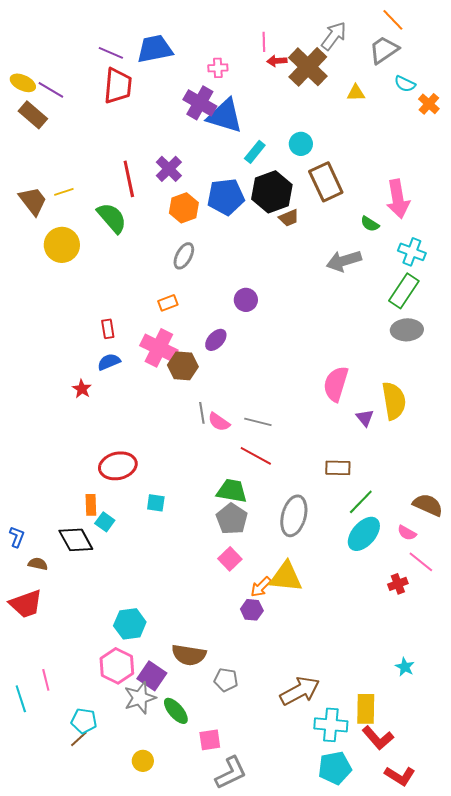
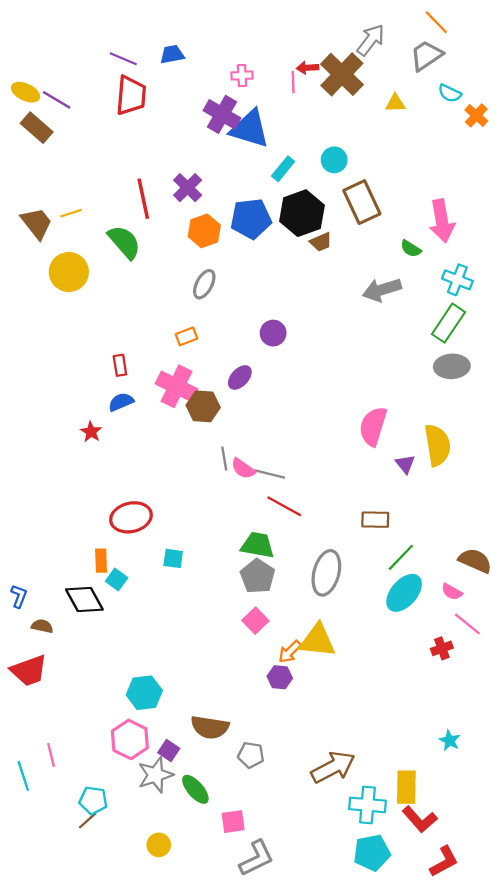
pink line: (264, 42) -> (293, 82), moved
blue trapezoid: (155, 49) -> (172, 54), size x0.6
gray line: (258, 422) -> (270, 474), moved
purple square: (152, 676) -> (169, 750), size x0.7
red L-shape: (400, 776) -> (444, 862), turned -60

